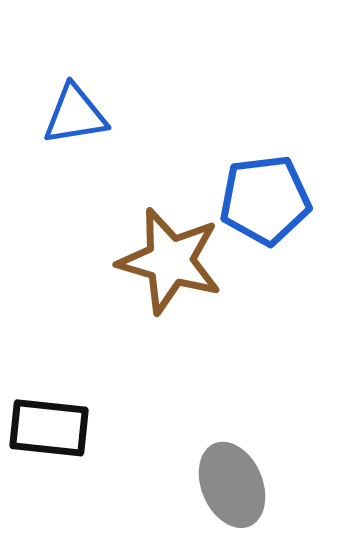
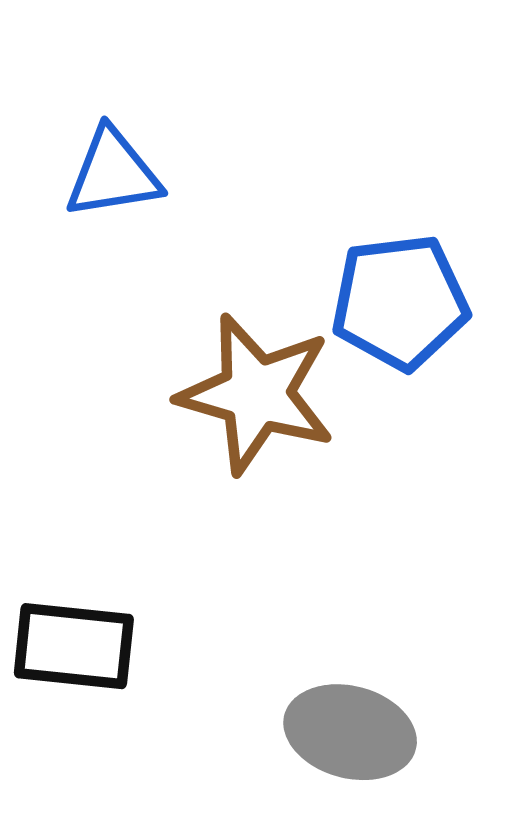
gray ellipse: (232, 485) -> (350, 732), turned -52

